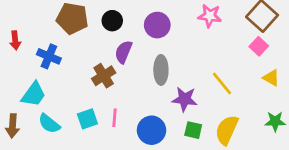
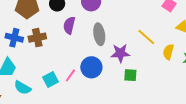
brown cross: (104, 76) -> (37, 38), moved, turned 30
pink line: (115, 118) -> (70, 75), turned 40
blue circle: (152, 130) -> (91, 67), moved
yellow semicircle: (227, 130) -> (168, 52), moved, size x0.7

